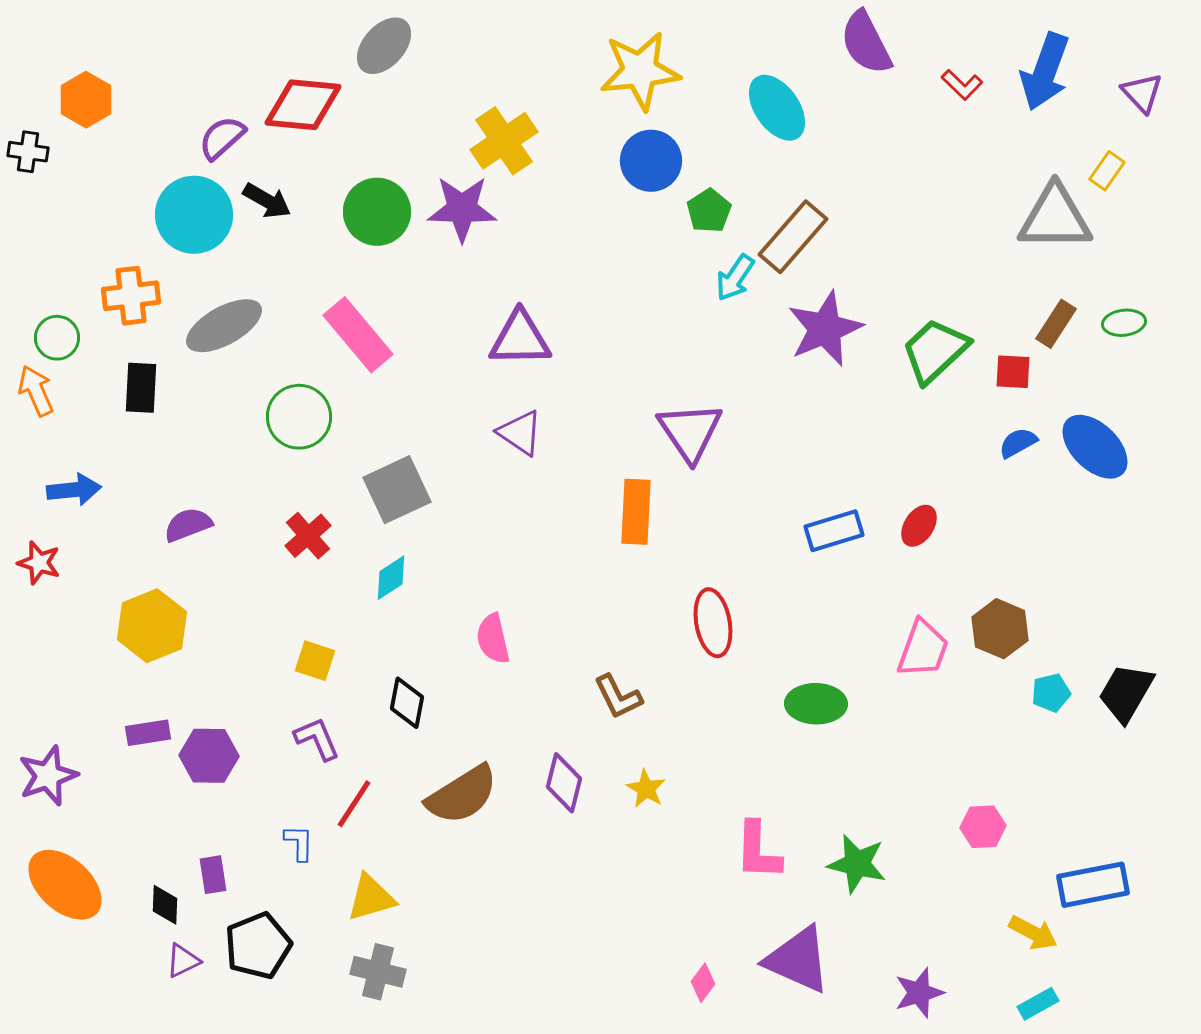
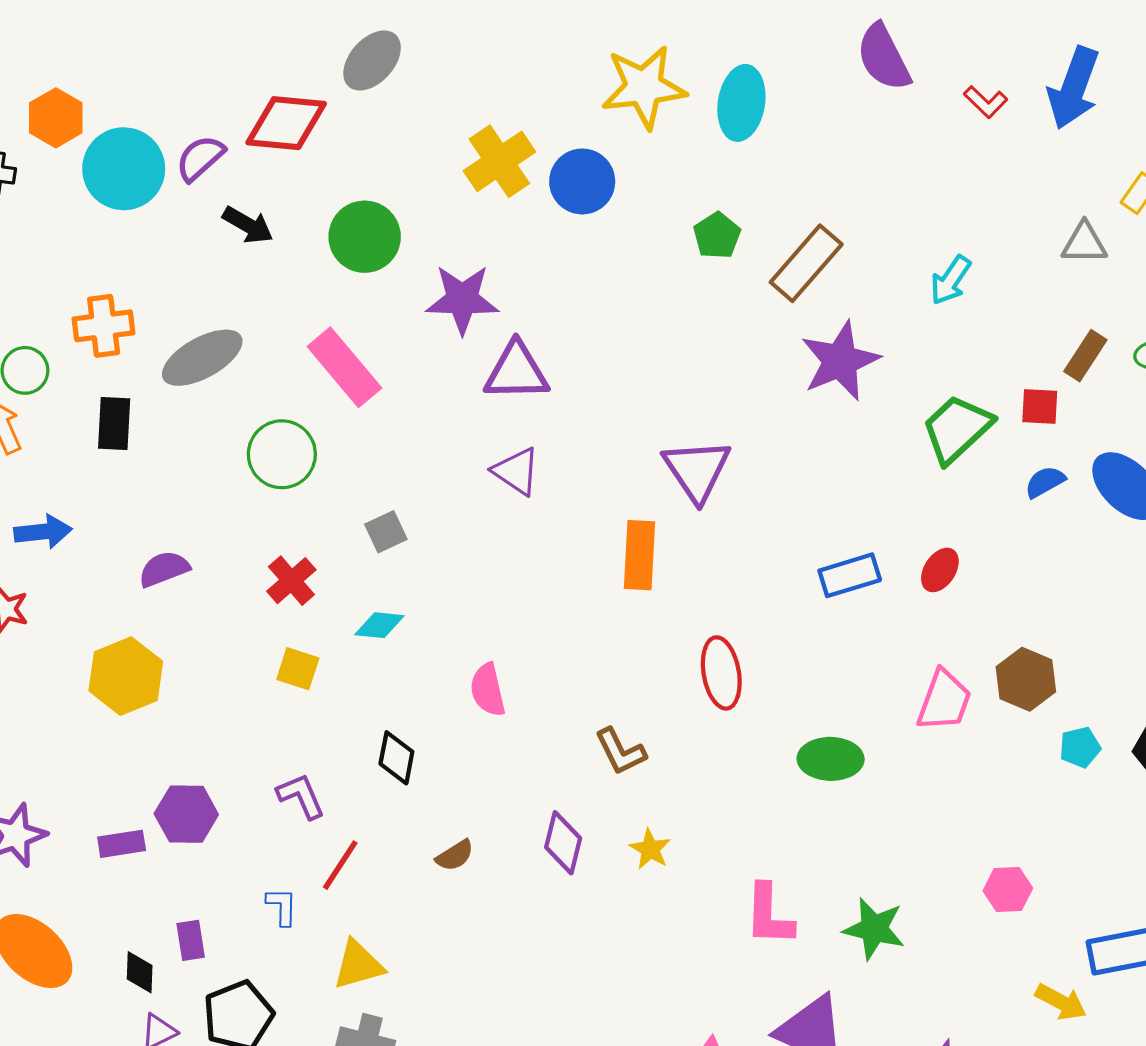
cyan ellipse: (777, 108) -> (741, 103), moved, turned 44
blue circle: (651, 161) -> (582, 181), moved
purple star: (462, 209) -> (462, 299), moved
cyan circle: (194, 215) -> (124, 169), moved
gray triangle: (1055, 218) -> (1084, 243), size x0.6
cyan arrow: (735, 278) -> (951, 280), moved
green trapezoid: (935, 351) -> (957, 429), moved
gray square: (397, 490) -> (386, 532), size x0.6
cyan diamond: (391, 578) -> (379, 625), turned 39
yellow square: (315, 661) -> (298, 669), moved
purple rectangle: (148, 733) -> (122, 844), moved
brown semicircle: (462, 795) -> (455, 855), size x0.5

